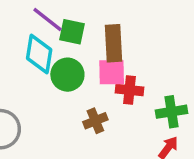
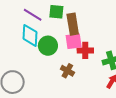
green square: (72, 32) -> (56, 12), moved
brown cross: (95, 121) -> (67, 71), turned -32

